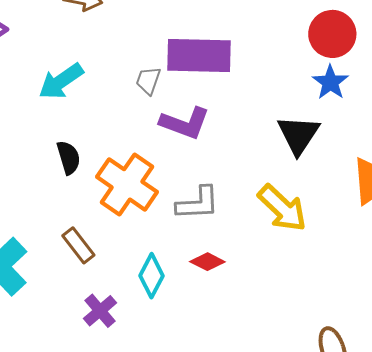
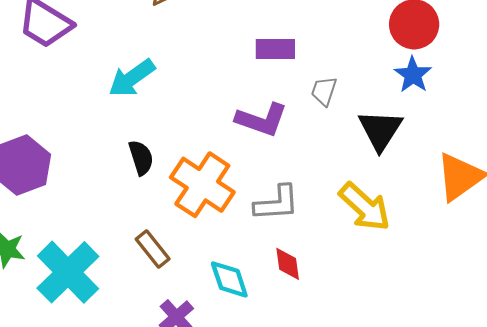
purple rectangle: (199, 55) -> (275, 49), size x0.6
gray trapezoid: (148, 81) -> (324, 91), moved
red diamond: (207, 262) -> (288, 264), turned 56
cyan diamond: (151, 276) -> (229, 279), turned -45

